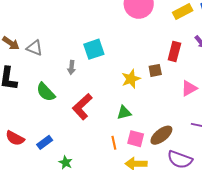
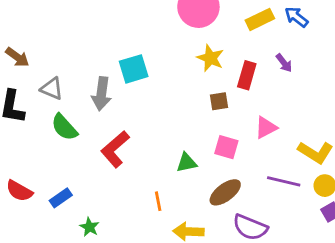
gray triangle: (34, 48) -> (52, 89), moved
gray arrow: (72, 67) -> (101, 94), size x1.6
yellow star: (131, 79) -> (210, 58), moved, turned -30
green triangle: (124, 113) -> (187, 163), moved
pink square: (136, 139) -> (226, 147), moved

